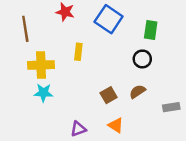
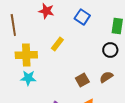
blue square: (109, 19) -> (82, 17), size x0.7
yellow rectangle: (78, 52) -> (57, 44), turned 32

